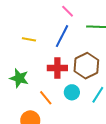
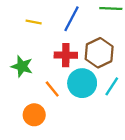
cyan circle: (72, 92) -> (82, 83), size x1.6

